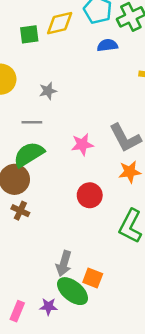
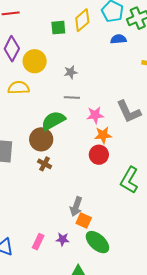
yellow diamond: (60, 23) -> (82, 20), turned -30
gray line: (32, 122) -> (72, 97), moved
orange star: (130, 172) -> (103, 135), moved
orange square: (93, 278) -> (84, 220), moved
green ellipse: (73, 291) -> (97, 242), moved

